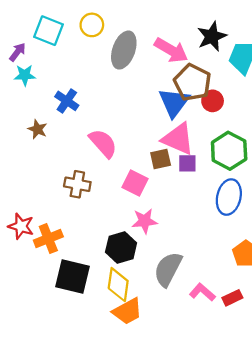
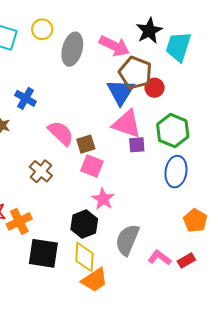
brown square: (161, 159) -> (86, 144), moved
brown cross: (77, 184) -> (41, 171), turned 35
pink star: (145, 221) -> (103, 199), turned -30

